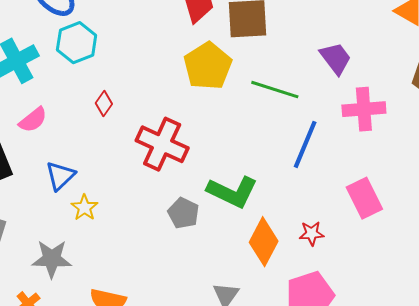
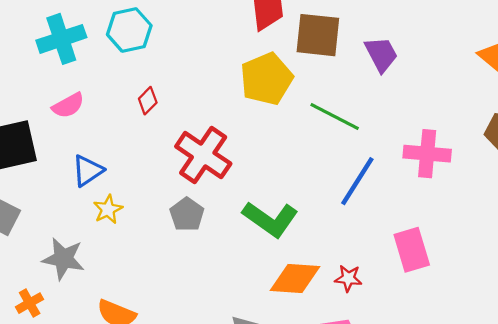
purple trapezoid: (336, 58) -> (381, 54), moved
gray pentagon: (183, 213) -> (187, 214), moved
orange diamond: (264, 242) -> (295, 278), turned 57

